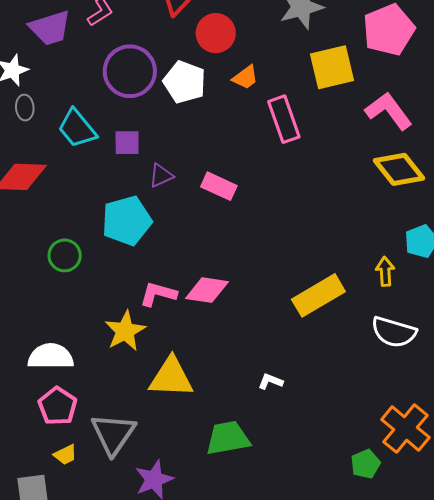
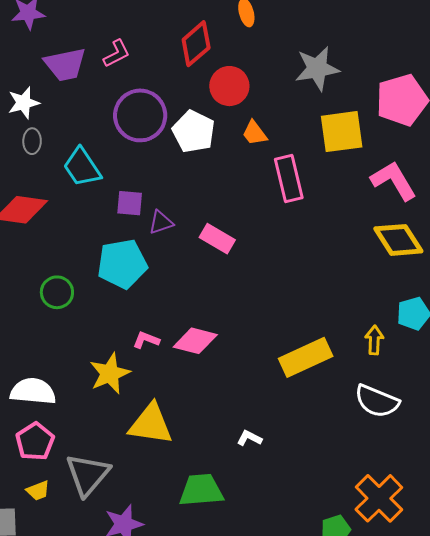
orange trapezoid: (245, 77) -> (255, 133), turned 84
purple square: (127, 143) -> (130, 203), moved
pink L-shape: (158, 294) -> (146, 340), size x0.7

